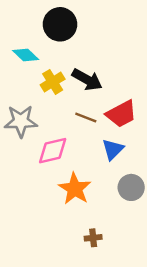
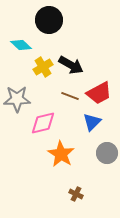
brown cross: (93, 238) -> (76, 194), turned 32

